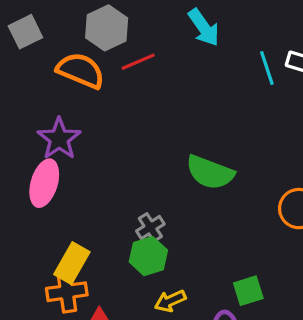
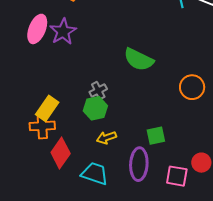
purple star: (59, 139) -> (63, 32), moved
pink ellipse: (44, 183) -> (37, 29), moved

